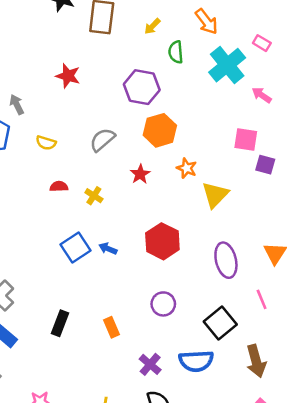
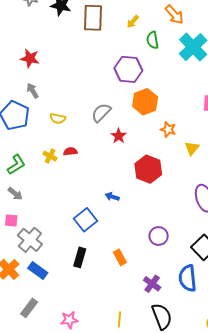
red star: (68, 76) -> (30, 58), moved
red star: (140, 174) -> (119, 136), moved
yellow triangle: (215, 195) -> (192, 148), size x0.7
yellow cross: (94, 196) -> (50, 156), moved
red hexagon: (162, 241) -> (148, 169), moved
blue square: (76, 248) -> (86, 220), moved
blue semicircle: (196, 361) -> (188, 278), turned 92

